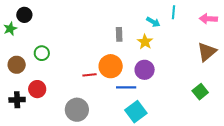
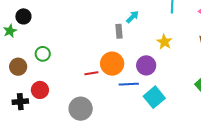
cyan arrow: (153, 22) -> (133, 17), moved, turned -72
yellow star: (145, 42) -> (164, 42), moved
cyan square: (136, 112) -> (154, 97), moved

